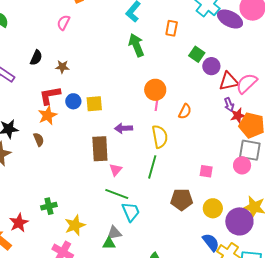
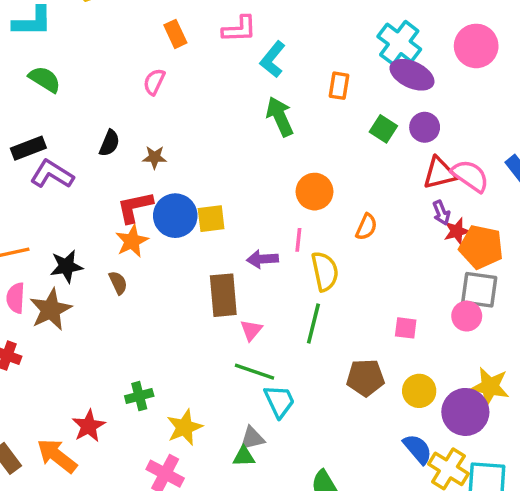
purple ellipse: (230, 19) -> (412, 75), moved
purple circle: (211, 66) -> (425, 127), moved
pink semicircle: (247, 83) -> (470, 176), turned 80
blue circle: (73, 101) -> (175, 216), size x1.6
pink line: (157, 104) -> (298, 240), moved

